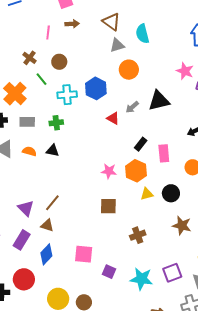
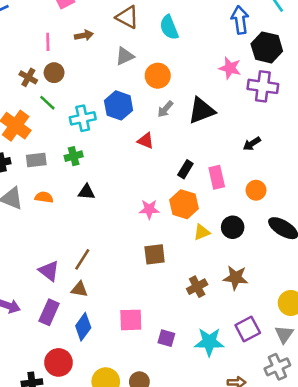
brown arrow: (72, 24) -> (84, 35), moved
gray triangle: (117, 45) -> (125, 56), moved
brown circle: (59, 62) -> (54, 73), moved
gray arrow: (132, 107) -> (165, 109), moved
black triangle: (53, 151) -> (86, 192), moved
brown star: (182, 226) -> (236, 278), moved

